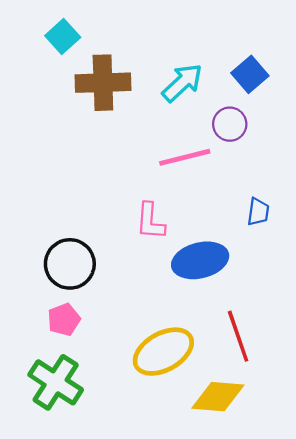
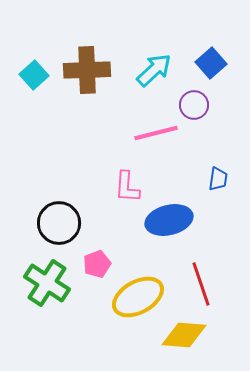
cyan square: (63, 36) -> (34, 75), moved
pink pentagon: (64, 320) -> (97, 264), moved
green cross: (56, 382) -> (47, 283), moved

